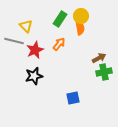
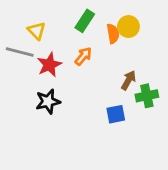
yellow circle: (81, 16) -> (128, 27), moved
brown arrow: (99, 58) -> (128, 80), moved, turned -32
blue square: (73, 98) -> (116, 114), moved

